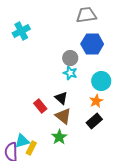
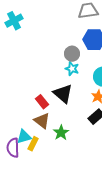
cyan cross: (21, 31) -> (14, 21), moved
black triangle: (61, 98) -> (63, 94), size x1.5
brown triangle: (63, 116) -> (42, 121), moved

